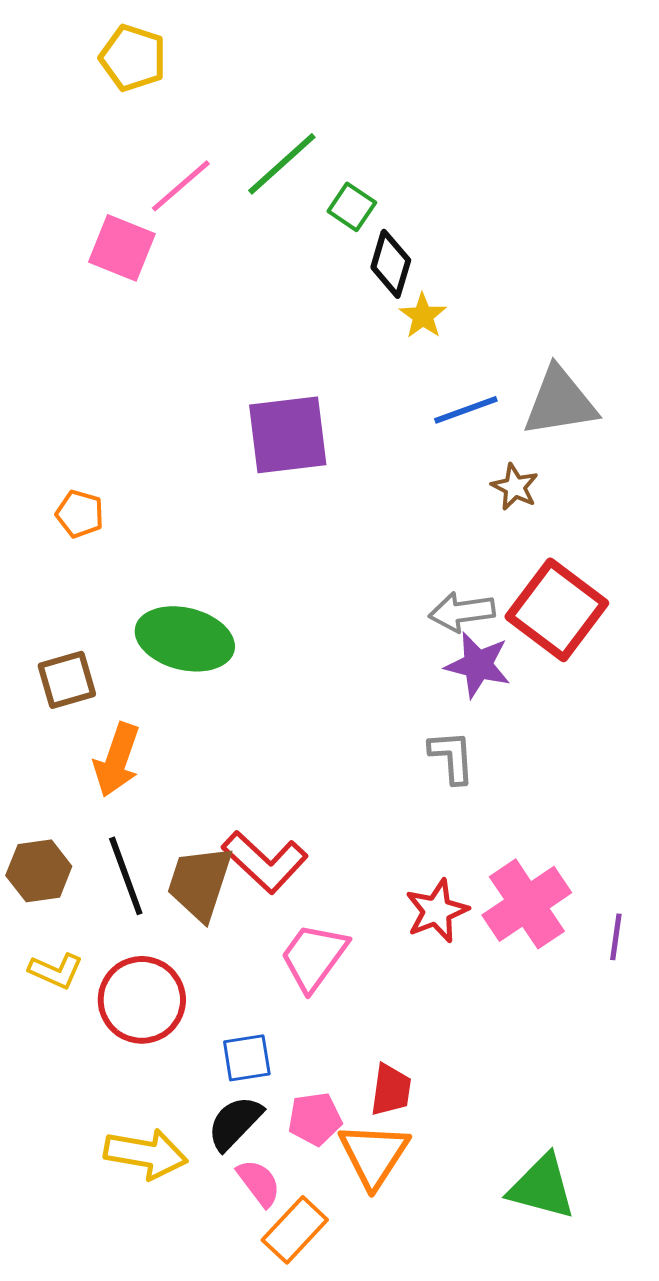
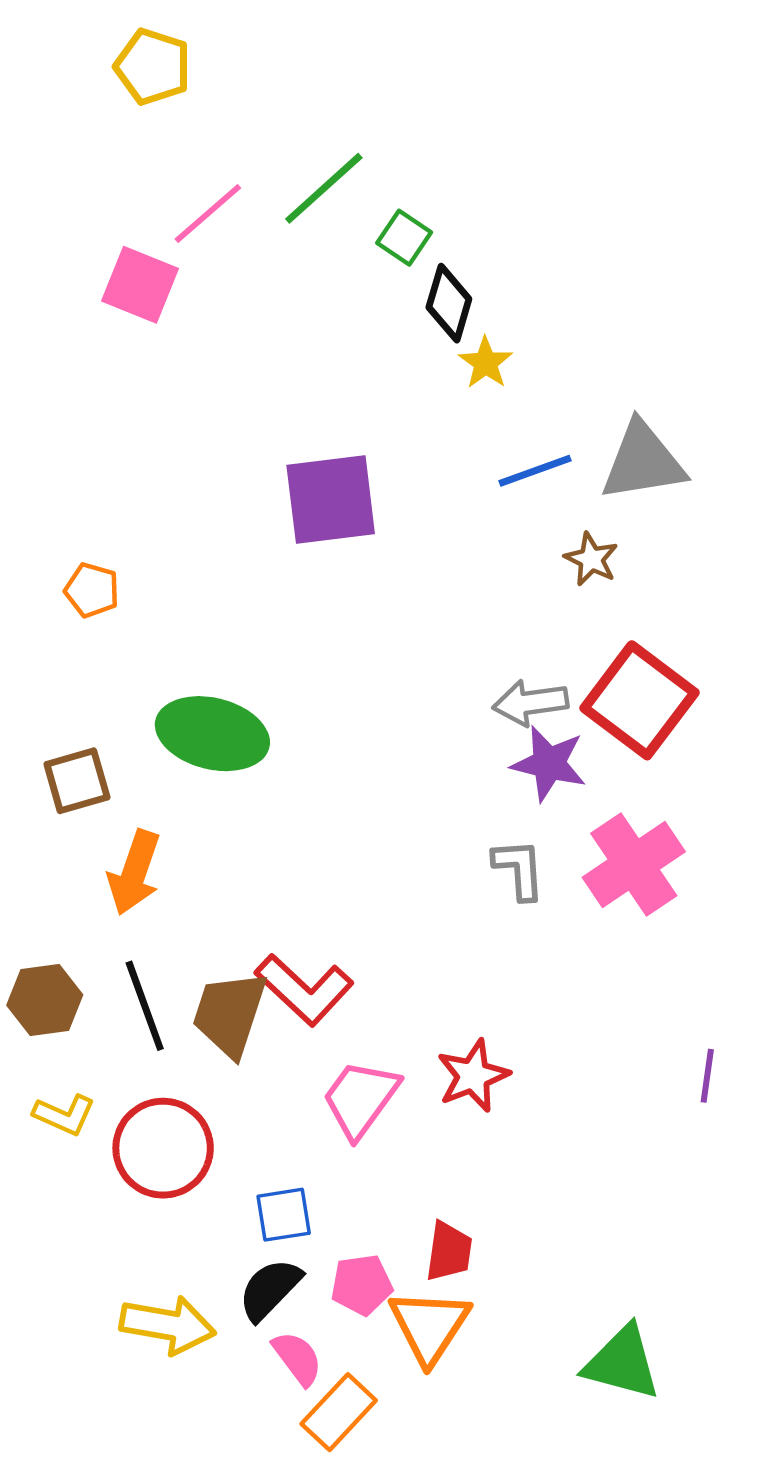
pink cross: (527, 904) -> (634, 865), moved
red star: (437, 911) -> (473, 1076), moved

